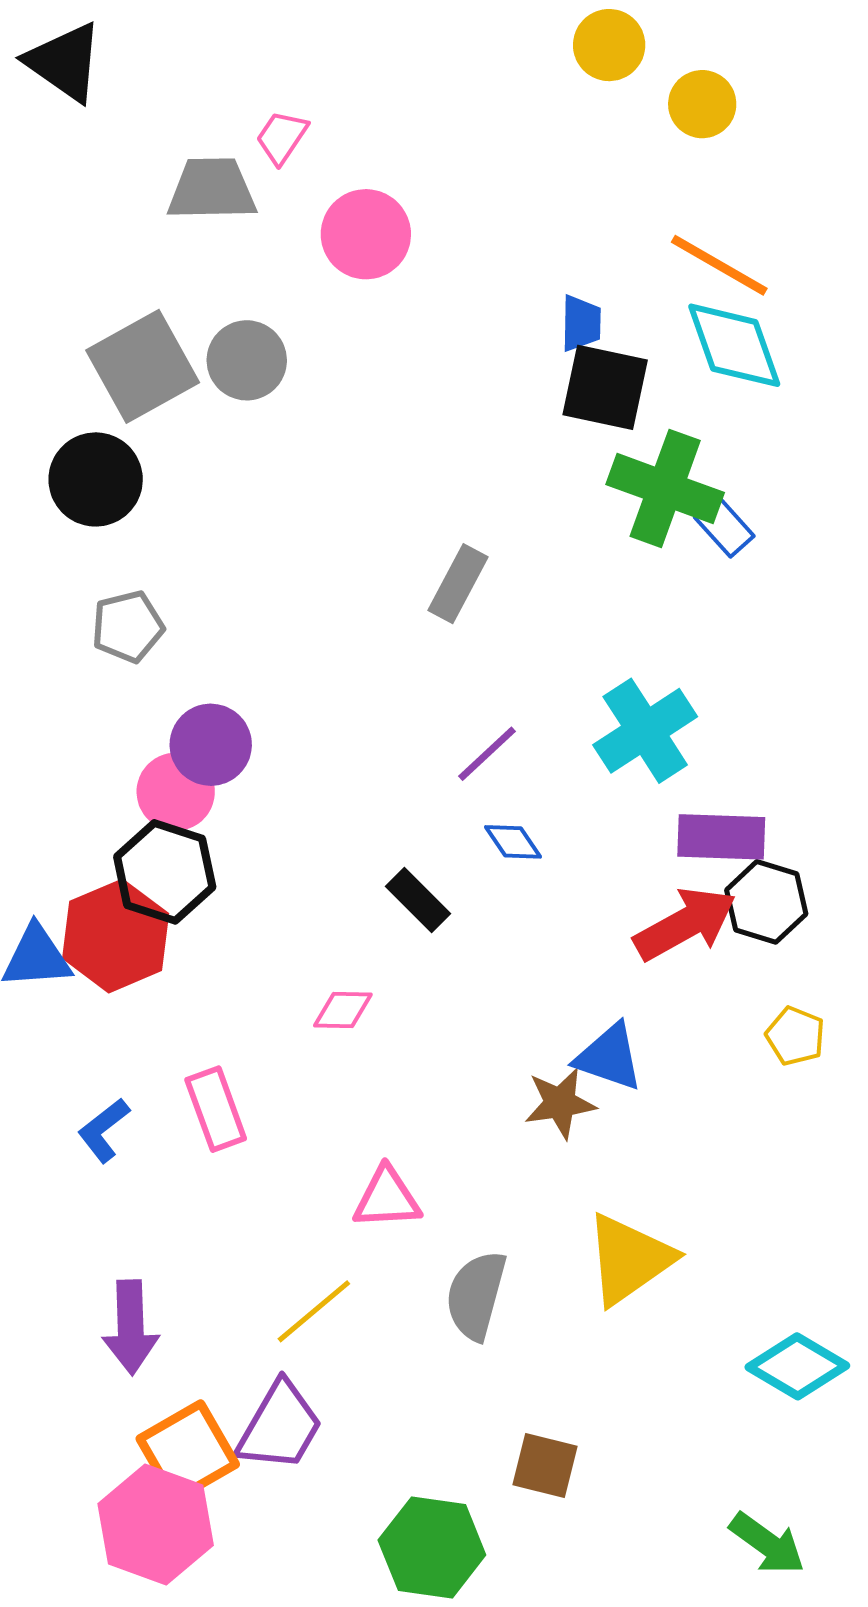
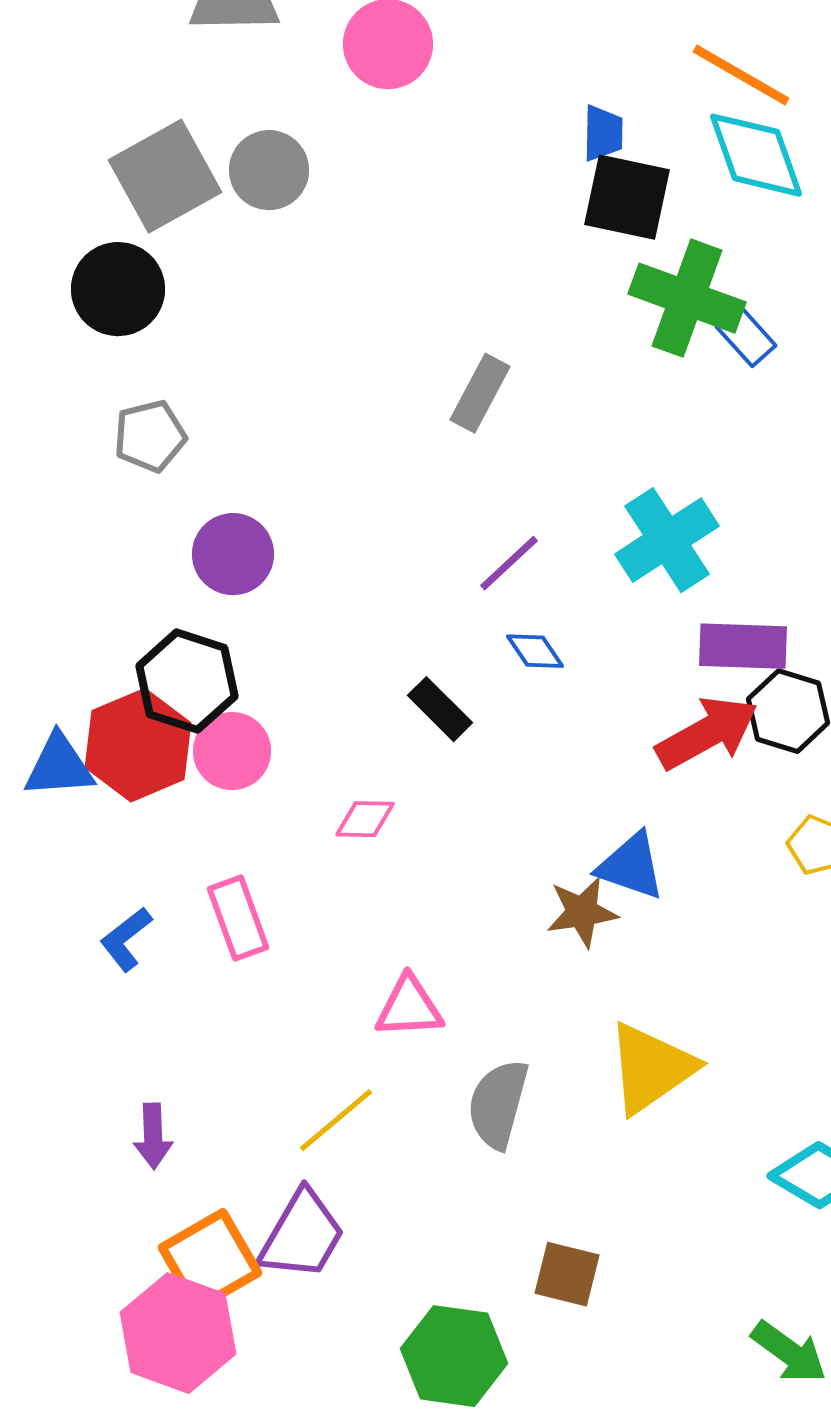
pink circle: (176, 792) -> (232, 751), moved
purple arrow: (131, 1327) -> (153, 1136), size x0.7

